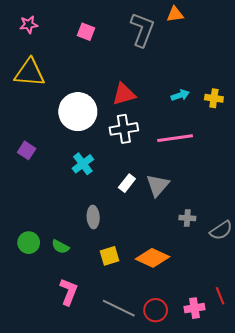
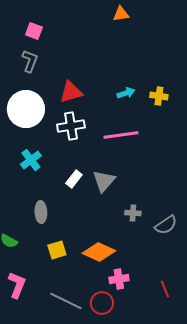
gray L-shape: (142, 30) -> (30, 61), moved, size x0.7
pink cross: (194, 308) -> (119, 279), moved

